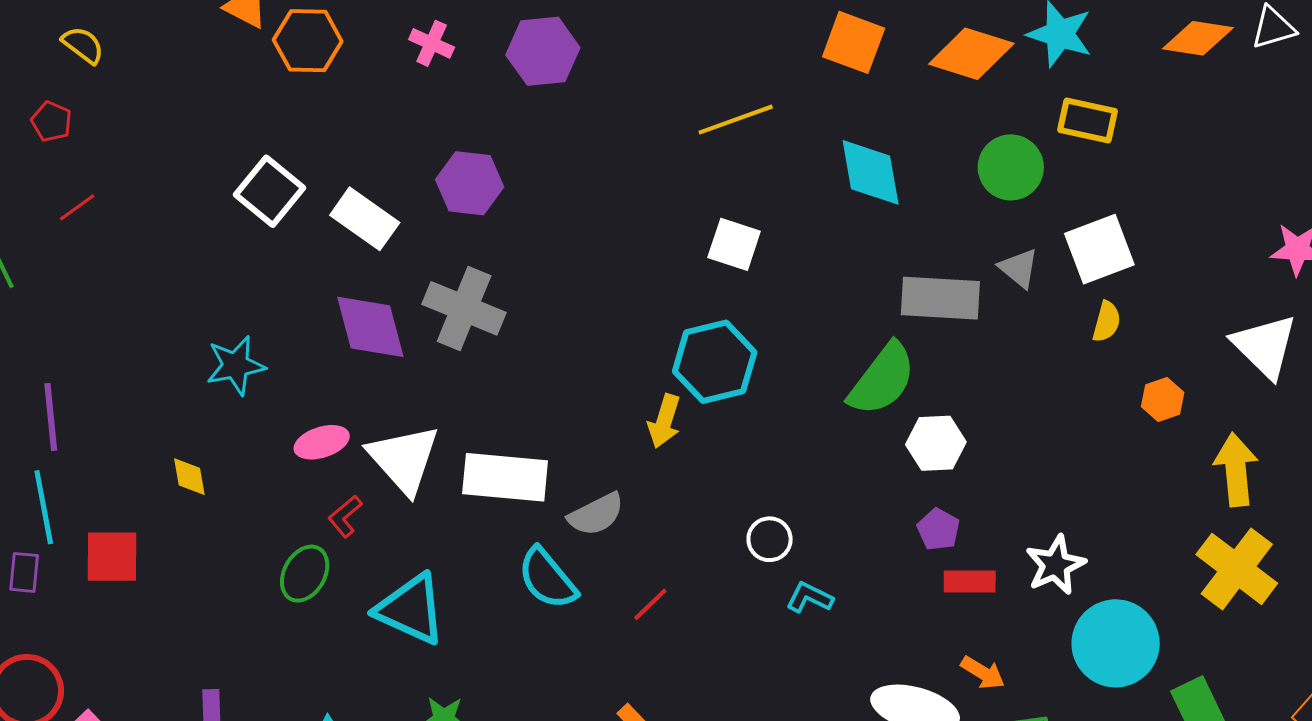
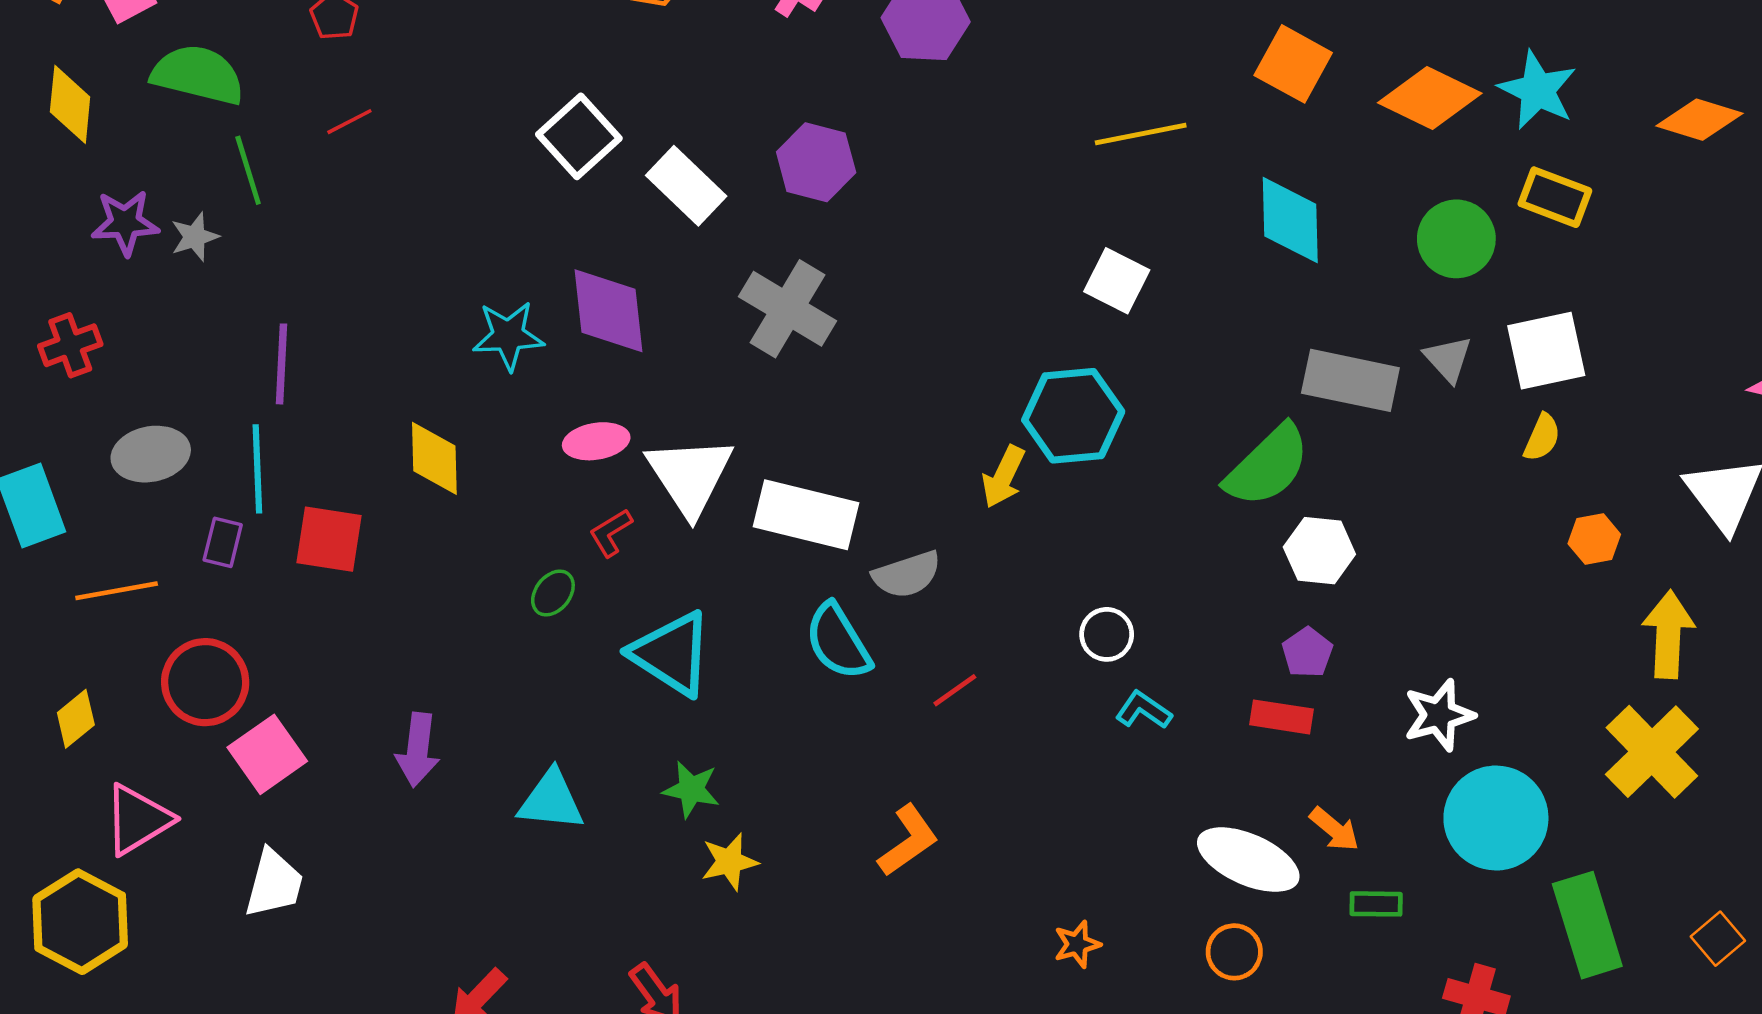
purple diamond: (370, 327) -> (608, 311), moved
yellow diamond: (189, 477) -> (434, 458), size x1.5
green ellipse: (305, 574) -> (553, 593), size x0.7
red rectangle: (970, 582) -> (1281, 717), moved

